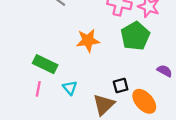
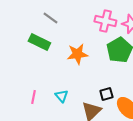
green rectangle: (45, 64) -> (39, 42), moved

